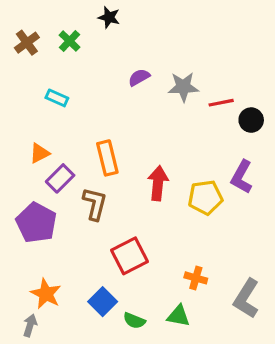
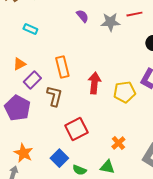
purple semicircle: (139, 77) -> (82, 16), turned 80
red line: (221, 103) -> (134, 14), moved
orange cross: (196, 278) -> (118, 143), turned 32

